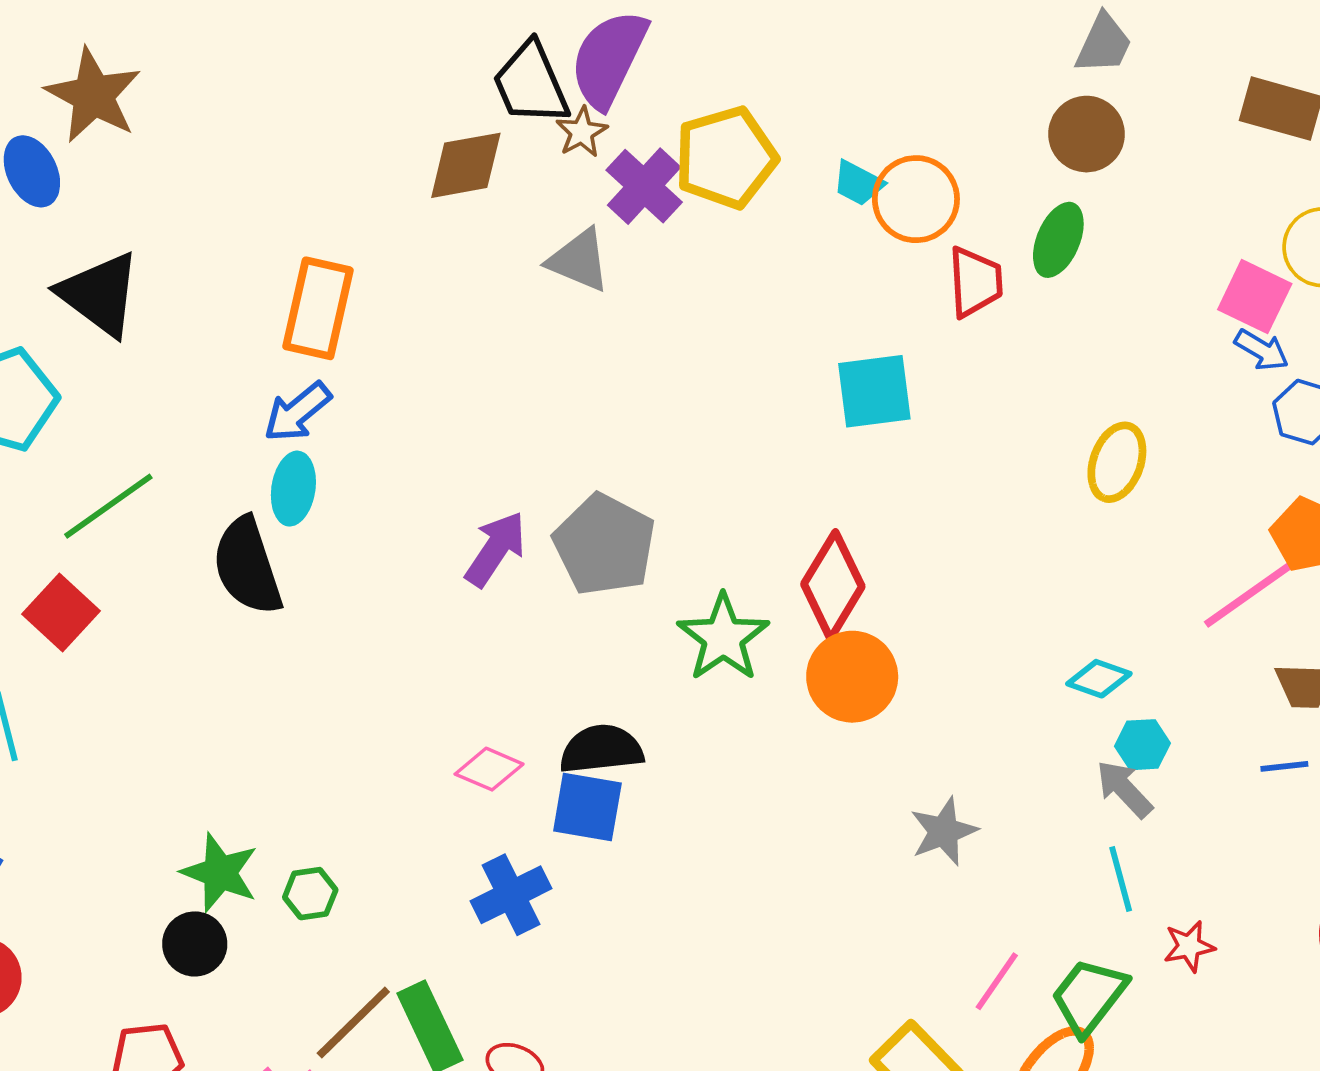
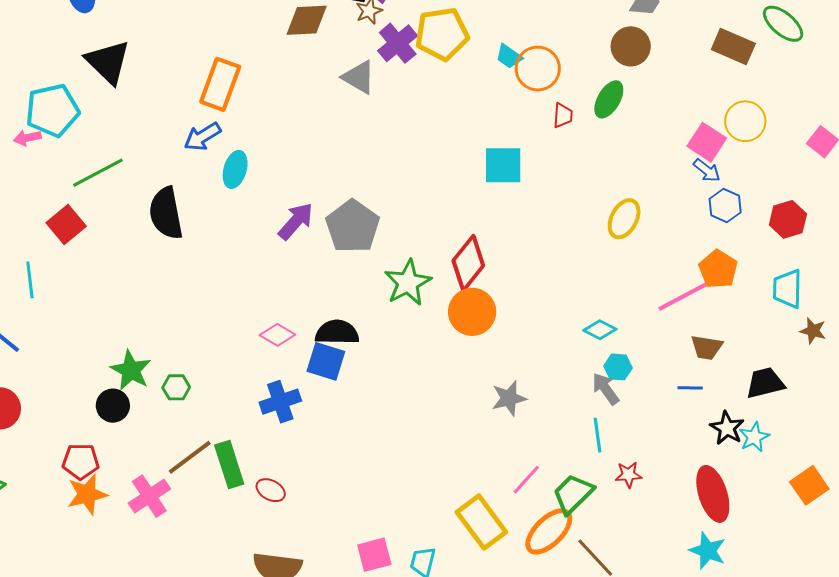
red trapezoid: (975, 282) -> (563, 115), size x0.7
cyan ellipse: (293, 489) -> (235, 169), moved

